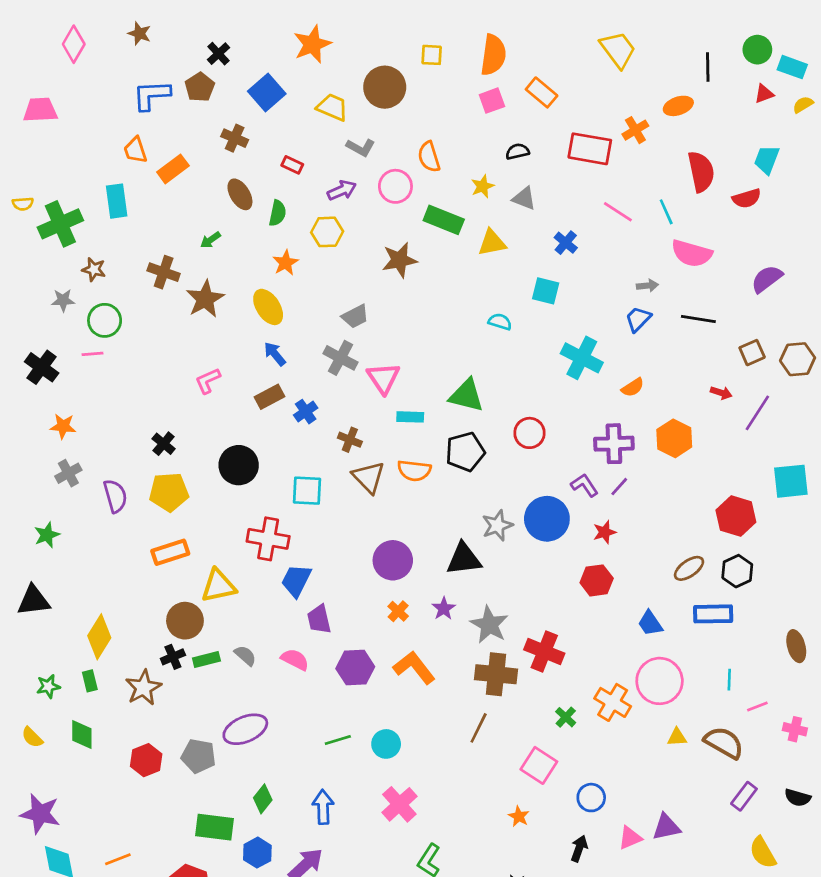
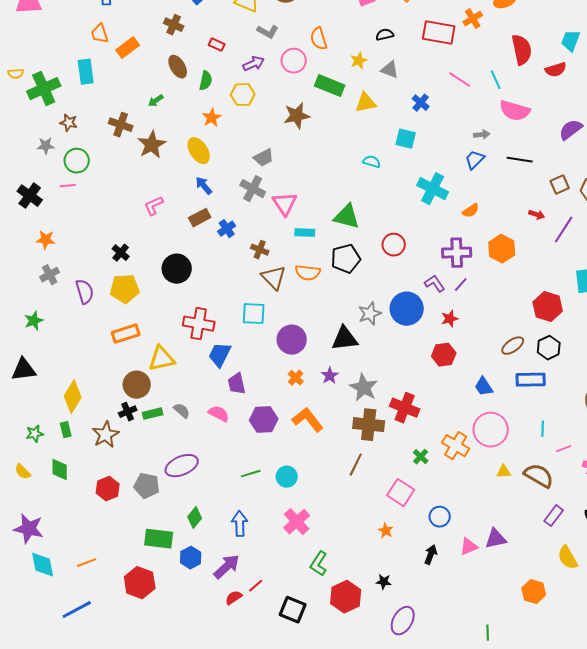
cyan square: (307, 491) -> (254, 314), moved

